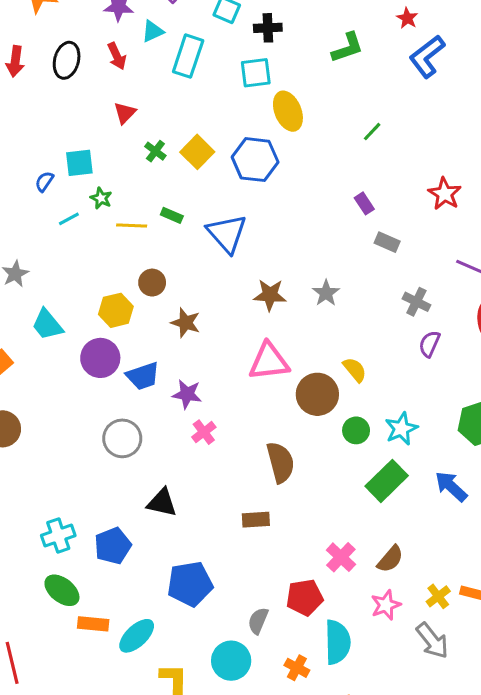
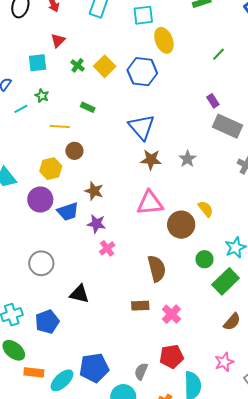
cyan square: (79, 163) -> (38, 63), moved
yellow line: (132, 226) -> (60, 127), moved
blue triangle: (227, 233) -> (141, 127), moved
gray rectangle: (387, 242) -> (227, 126), size x1.8
brown star: (186, 323) -> (94, 191), moved
green circle: (356, 430) -> (204, 259), moved
gray circle: (122, 438) -> (41, 263), moved
pink cross: (341, 557) -> (171, 314), moved
brown semicircle: (390, 559) -> (232, 322), moved
blue pentagon: (190, 584) -> (94, 368), moved

